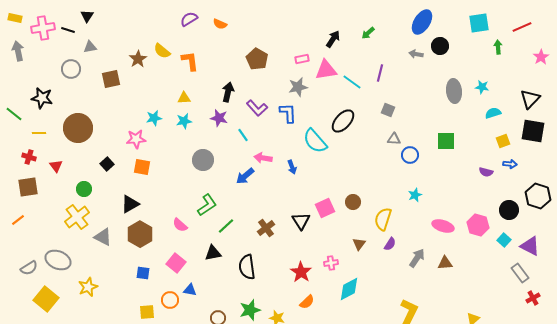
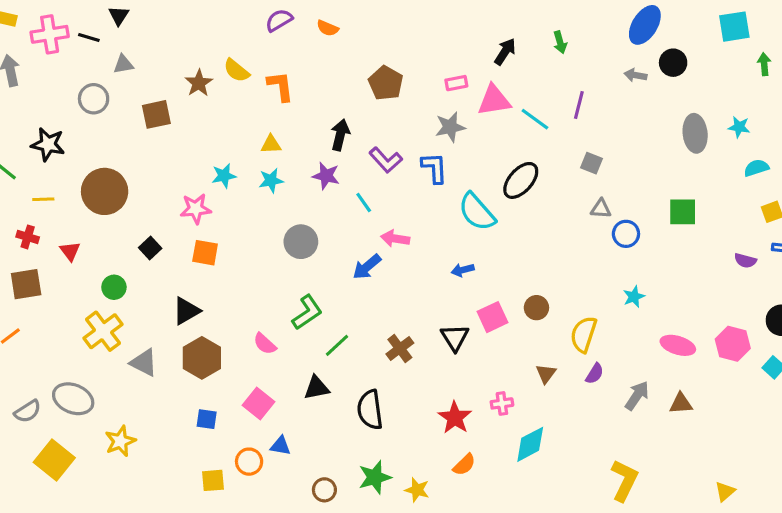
green arrow: (368, 33) -> (560, 42), turned -64
blue arrow: (292, 167) -> (463, 270), moved, turned 96

